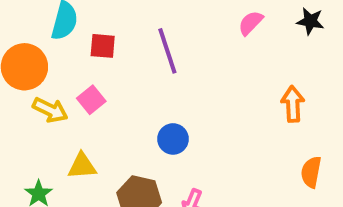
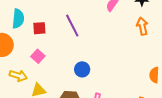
orange arrow: (293, 104) -> (142, 26), moved
yellow arrow: (50, 110) -> (18, 76), moved

